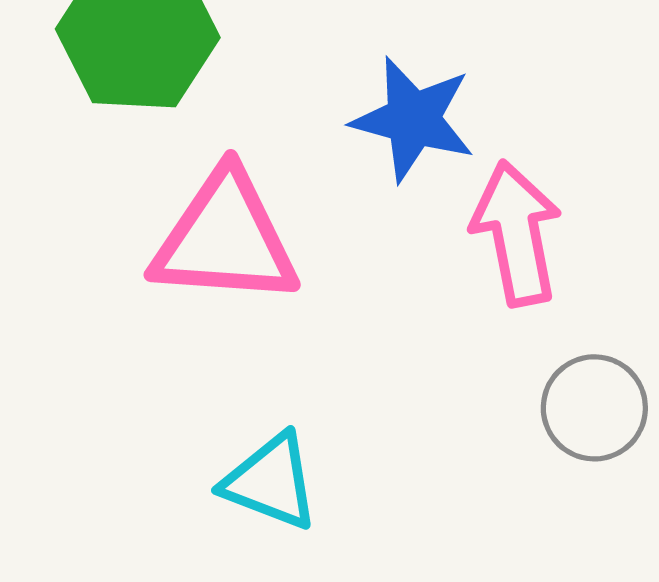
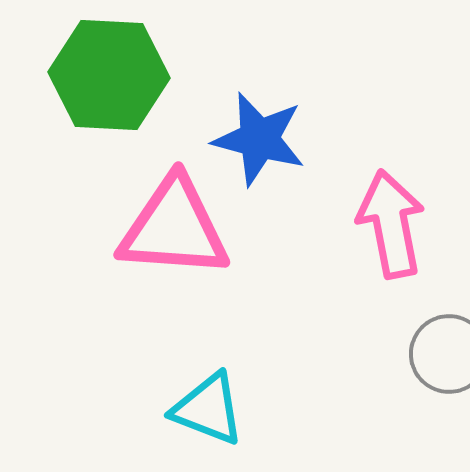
blue star: (413, 119) -> (259, 139), moved

